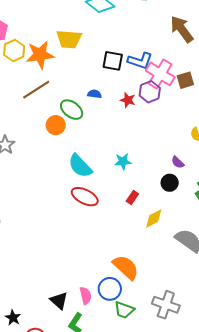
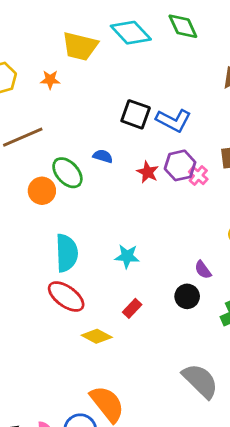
yellow trapezoid: (69, 39) -> (80, 46), moved
orange star: (40, 55) -> (50, 80), moved, size x0.5
pink cross: (160, 74) -> (198, 176), moved, size x0.5
cyan semicircle: (80, 166) -> (67, 253), turned -148
yellow diamond: (154, 219) -> (97, 336), moved, turned 45

